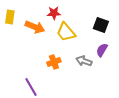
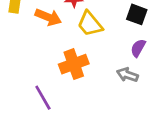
gray arrow: (84, 61) -> (127, 75), moved
orange cross: (54, 62) -> (74, 64), size x1.5

